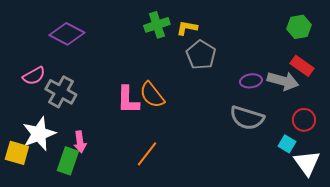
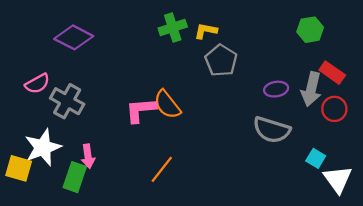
green hexagon: (299, 27) -> (310, 30), moved
gray arrow: (283, 81) -> (311, 89), turned 88
pink L-shape: (128, 100) -> (141, 110), turned 84
red circle: (304, 120) -> (334, 109), moved

